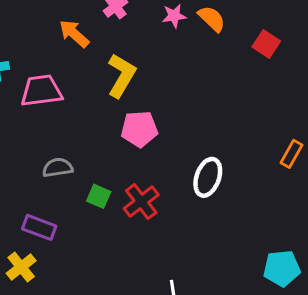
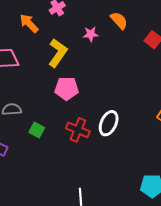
pink star: (174, 16) -> (91, 34), moved
red cross: (141, 202) -> (78, 130), moved, turned -35

